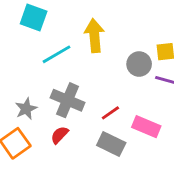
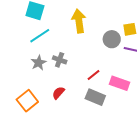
cyan line: (56, 54) -> (40, 36), moved
gray cross: (68, 100) -> (60, 60), moved, size x0.6
gray star: (26, 109) -> (39, 63), moved

